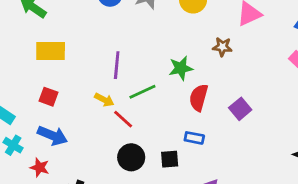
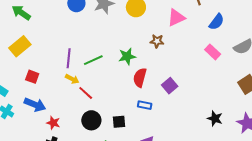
yellow rectangle: (51, 51) -> (20, 46), moved, turned -40
purple line: (117, 65) -> (69, 58), moved
green line: (142, 92) -> (93, 60), moved
blue rectangle: (194, 138) -> (145, 105), moved
red star: (40, 167) -> (53, 123), moved

